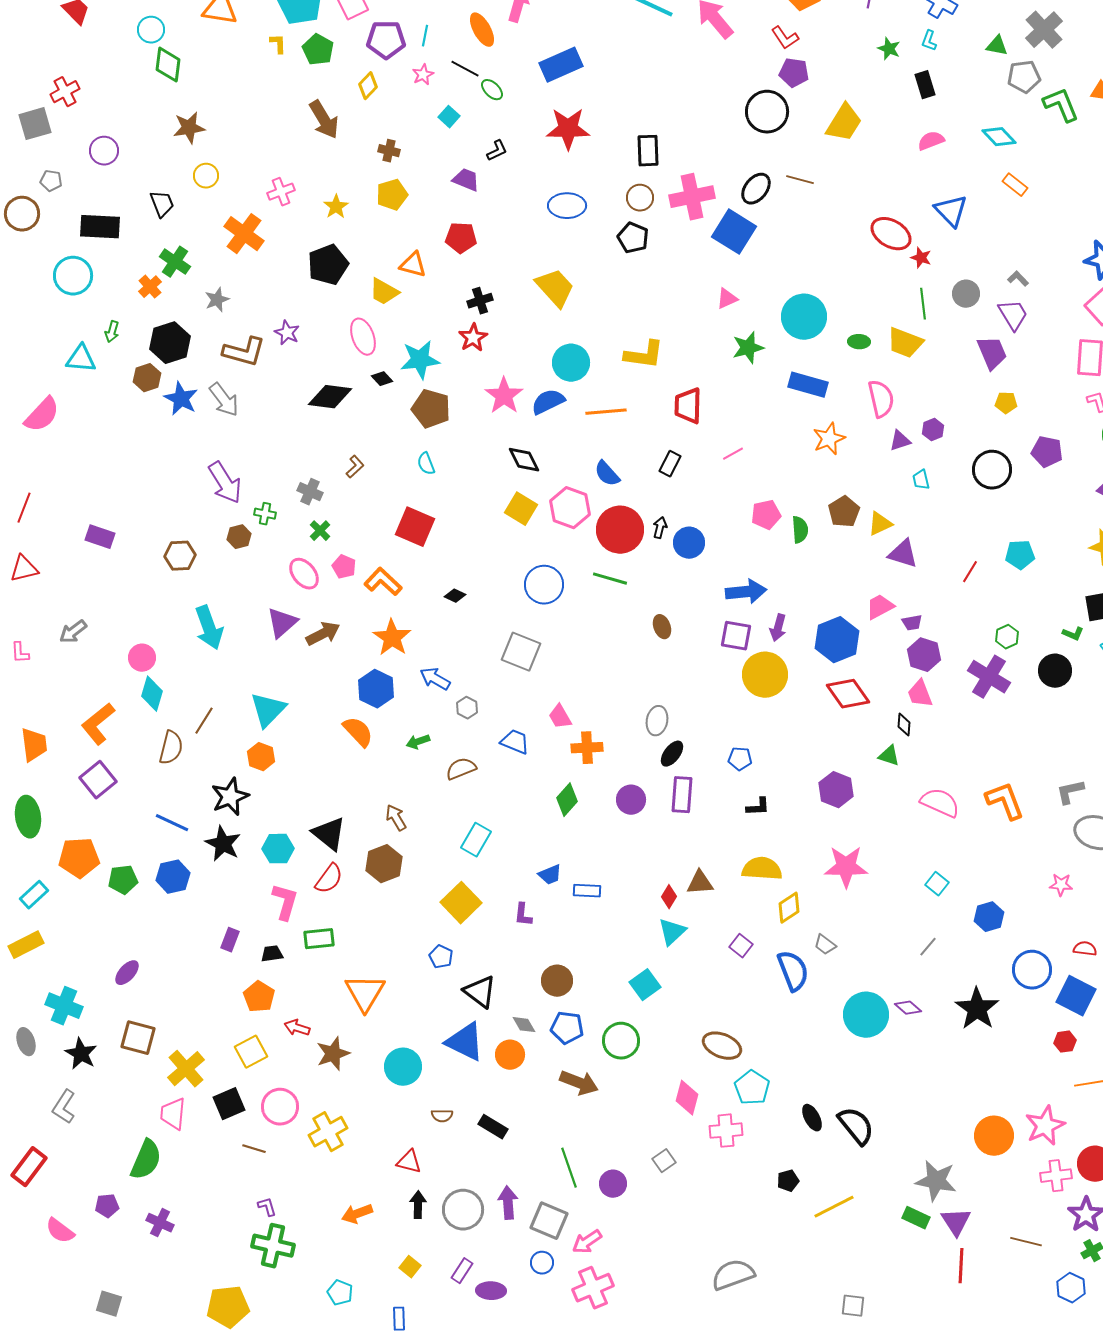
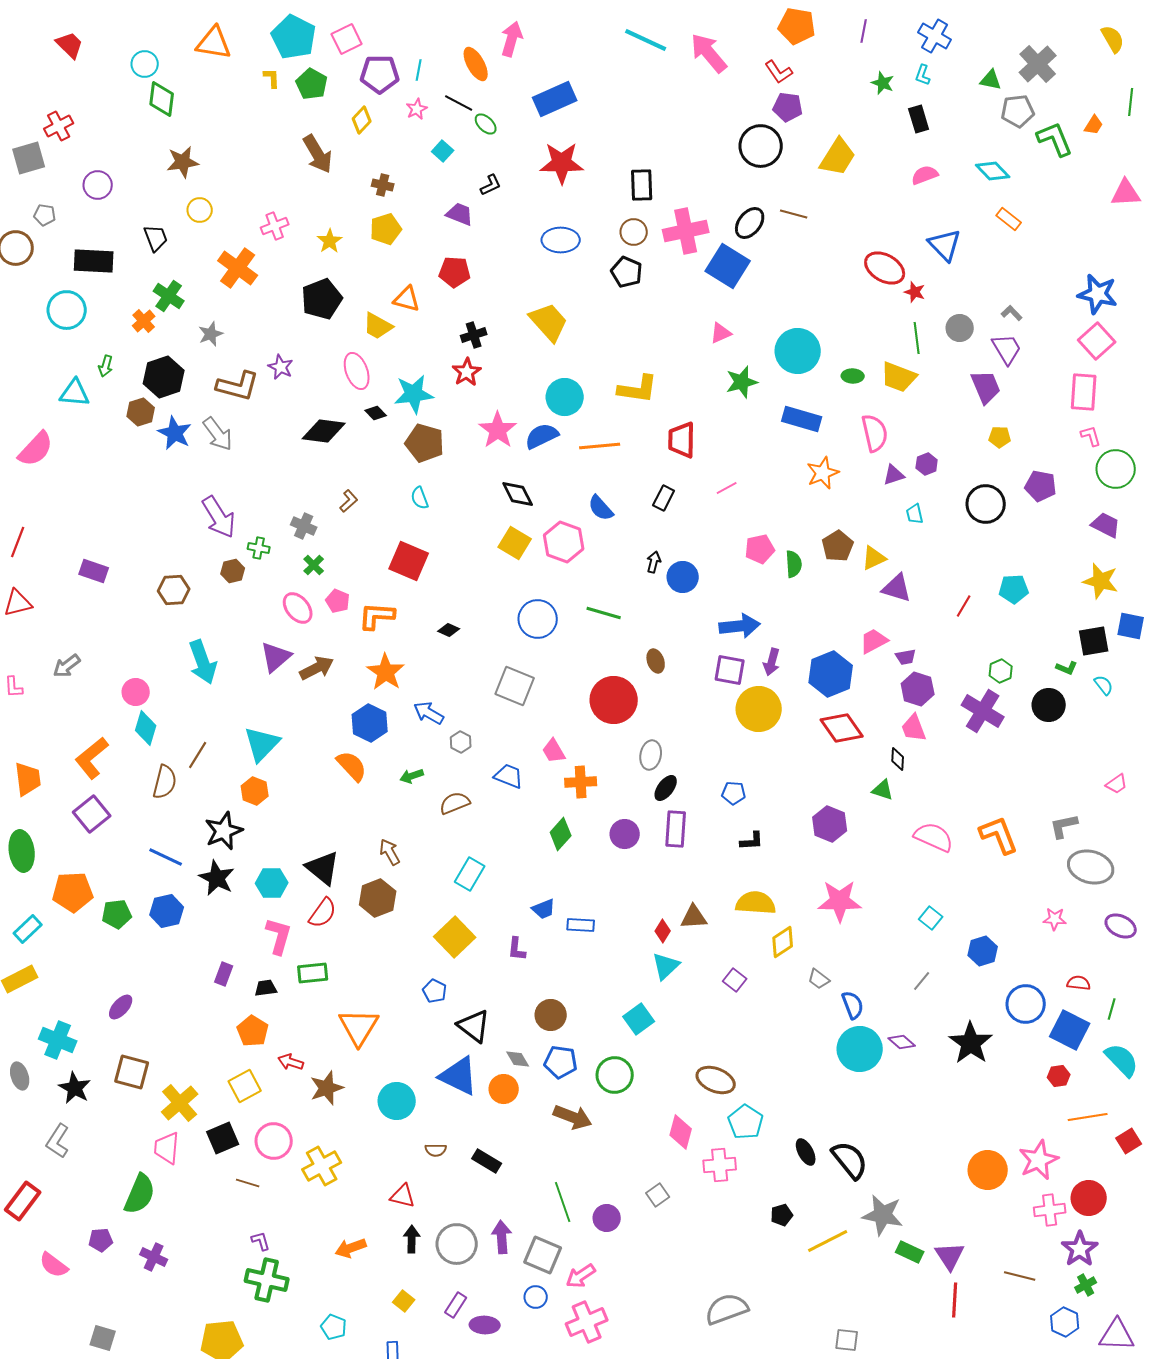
red circle: (620, 530) -> (614, 700), moved
orange L-shape: (383, 582) -> (377, 616), turned -39
blue semicircle: (793, 971) -> (853, 1005), moved, size x0.7
gray star: (936, 1181) -> (883, 1215), moved

